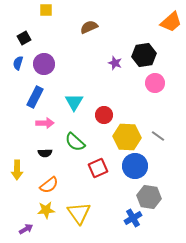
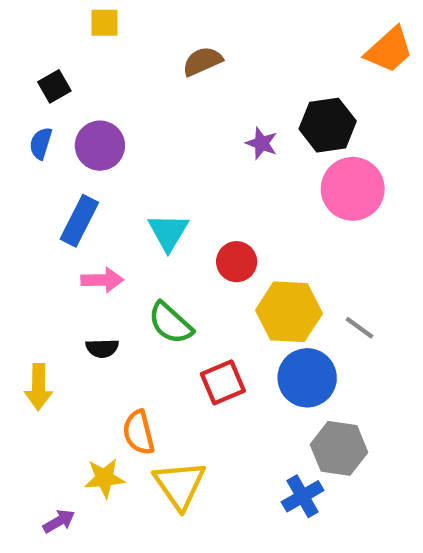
pink circle: (155, 83) -> (353, 189), size x1.4
gray line: (158, 136) -> (359, 328), moved
orange semicircle: (49, 185) -> (139, 432), moved, turned 114

